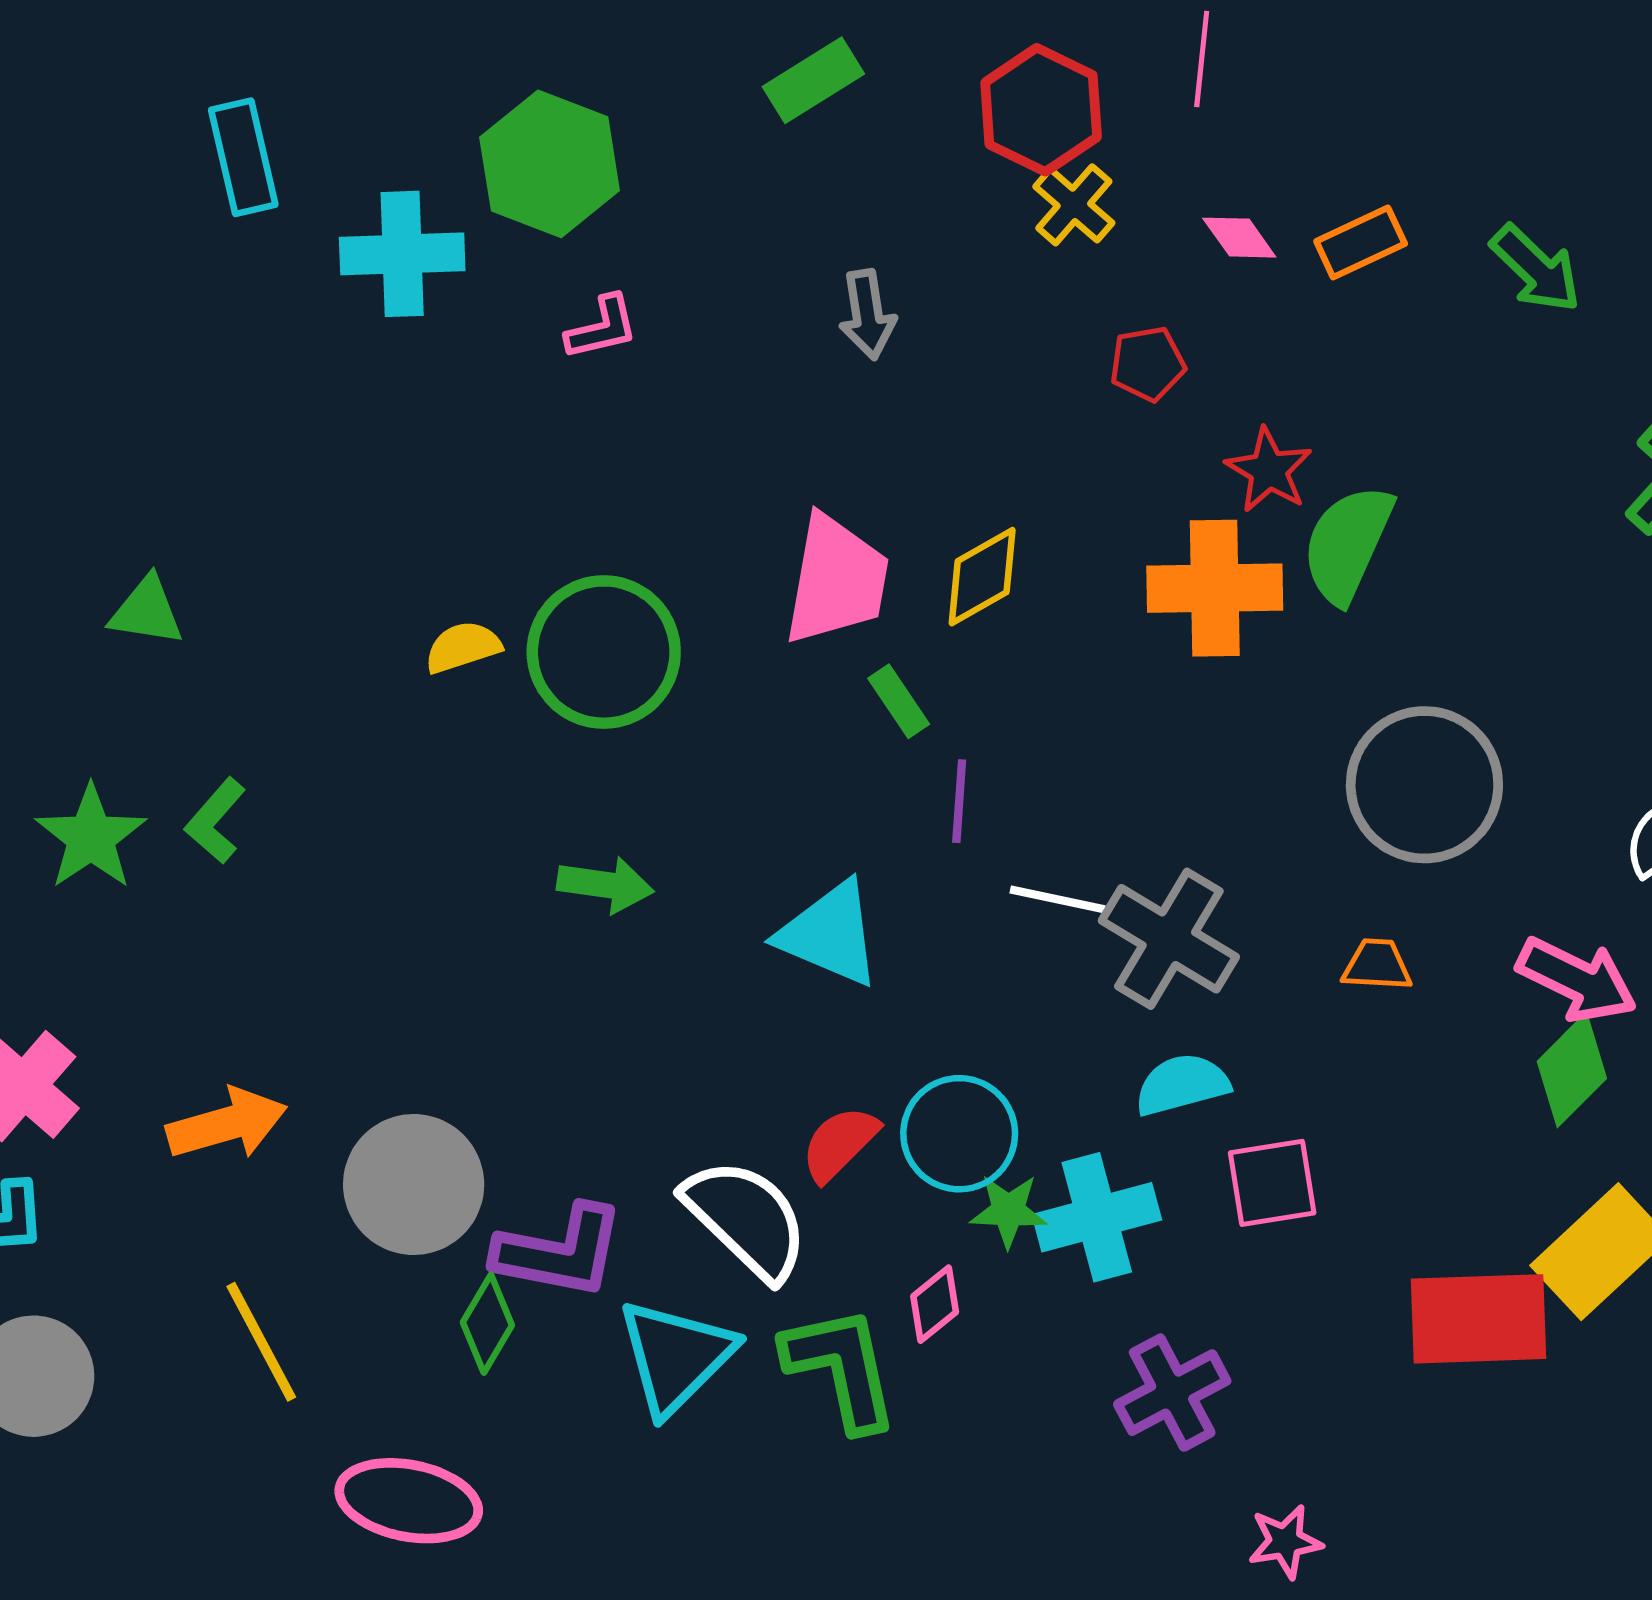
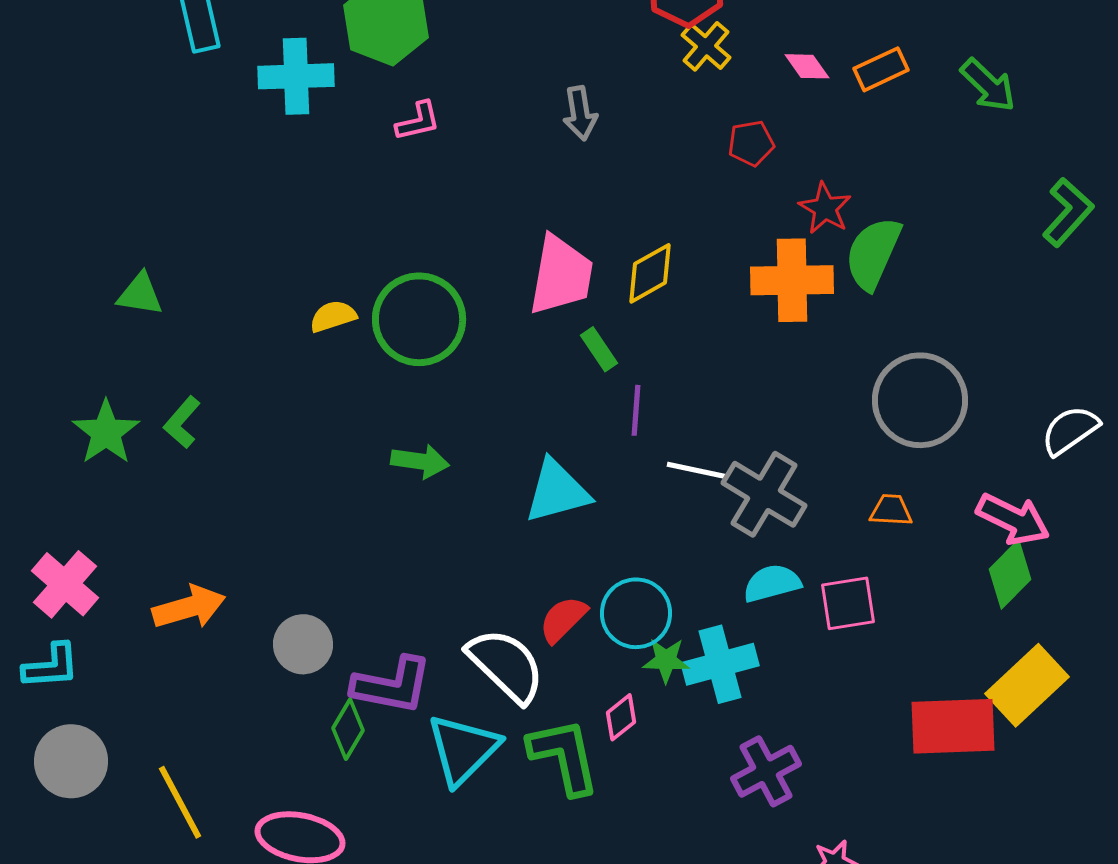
cyan triangle: (830, 934) -> (557, 491), turned -38
pink square: (1272, 1183) -> (848, 603), moved
gray circle: (414, 1184) -> (303, 644), size x0.7
yellow line: (261, 1342) -> (180, 802), moved

